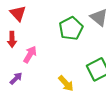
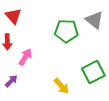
green pentagon: (71, 28) -> (66, 31), turned 30

